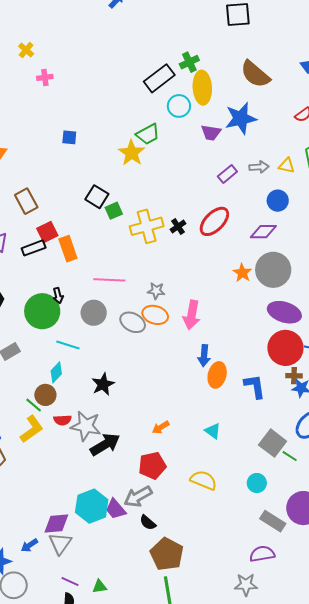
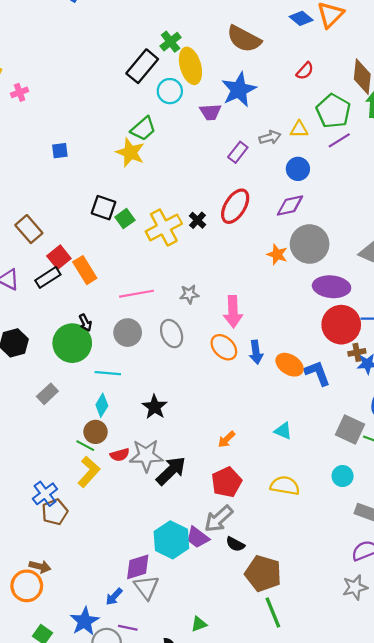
orange ellipse: (155, 315) -> (224, 347), moved, turned 40
gray ellipse: (133, 322) -> (172, 334), turned 50
orange ellipse: (217, 375) -> (290, 365), moved, turned -60
purple line: (70, 582) -> (128, 628), moved

